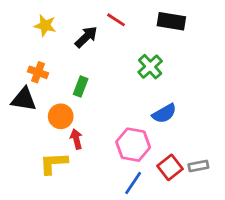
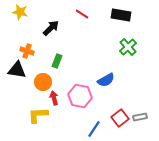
yellow star: (45, 26) -> (20, 12), moved
black arrow: (86, 37) -> (51, 28), moved
green cross: (150, 67) -> (128, 47), moved
blue semicircle: (164, 113) -> (106, 80), moved
pink hexagon: (133, 145) -> (80, 96), moved

